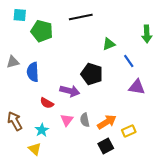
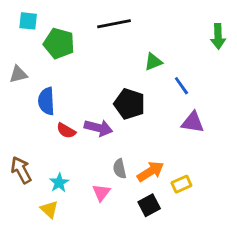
green arrow: (147, 34) -> (218, 36), moved
gray triangle: (13, 62) -> (18, 74), moved
red semicircle: (47, 103) -> (66, 131), moved
pink triangle: (67, 120) -> (101, 193), moved

